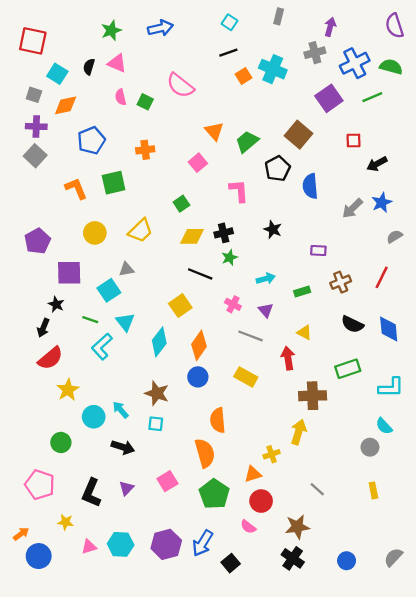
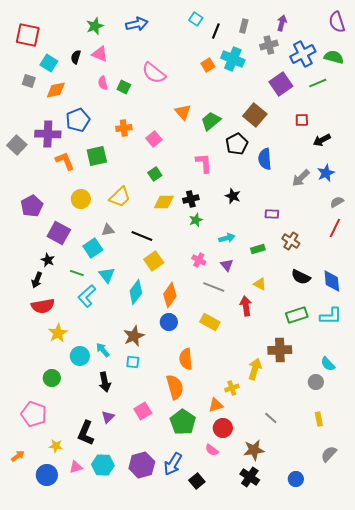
gray rectangle: (279, 16) -> (244, 26), moved
black line: (228, 53) -> (216, 31), moved, turned -49
purple cross: (36, 126) -> (48, 134), moved, size x1.4
gray square: (35, 156) -> (17, 145), moved
pink square: (198, 163) -> (154, 139), moved
purple square: (69, 273) -> (59, 233), turned 30
black line: (200, 274) -> (142, 236), moved
red line: (382, 277) -> (335, 228), moved
brown cross: (341, 282) -> (291, 241), turned -36
red semicircle: (50, 358) -> (43, 306), turned 30
cyan L-shape: (391, 387) -> (331, 316), moved
brown star: (157, 393) -> (134, 336), turned 30
brown cross: (313, 396) -> (280, 350), moved
black arrow: (123, 447) -> (105, 382), turned 60
black L-shape: (91, 493) -> (86, 433), moved
blue circle: (39, 556) -> (47, 475), moved
gray semicircle: (393, 557) -> (329, 454), moved

